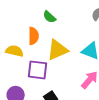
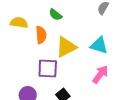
yellow semicircle: (14, 51) -> (19, 23), moved

